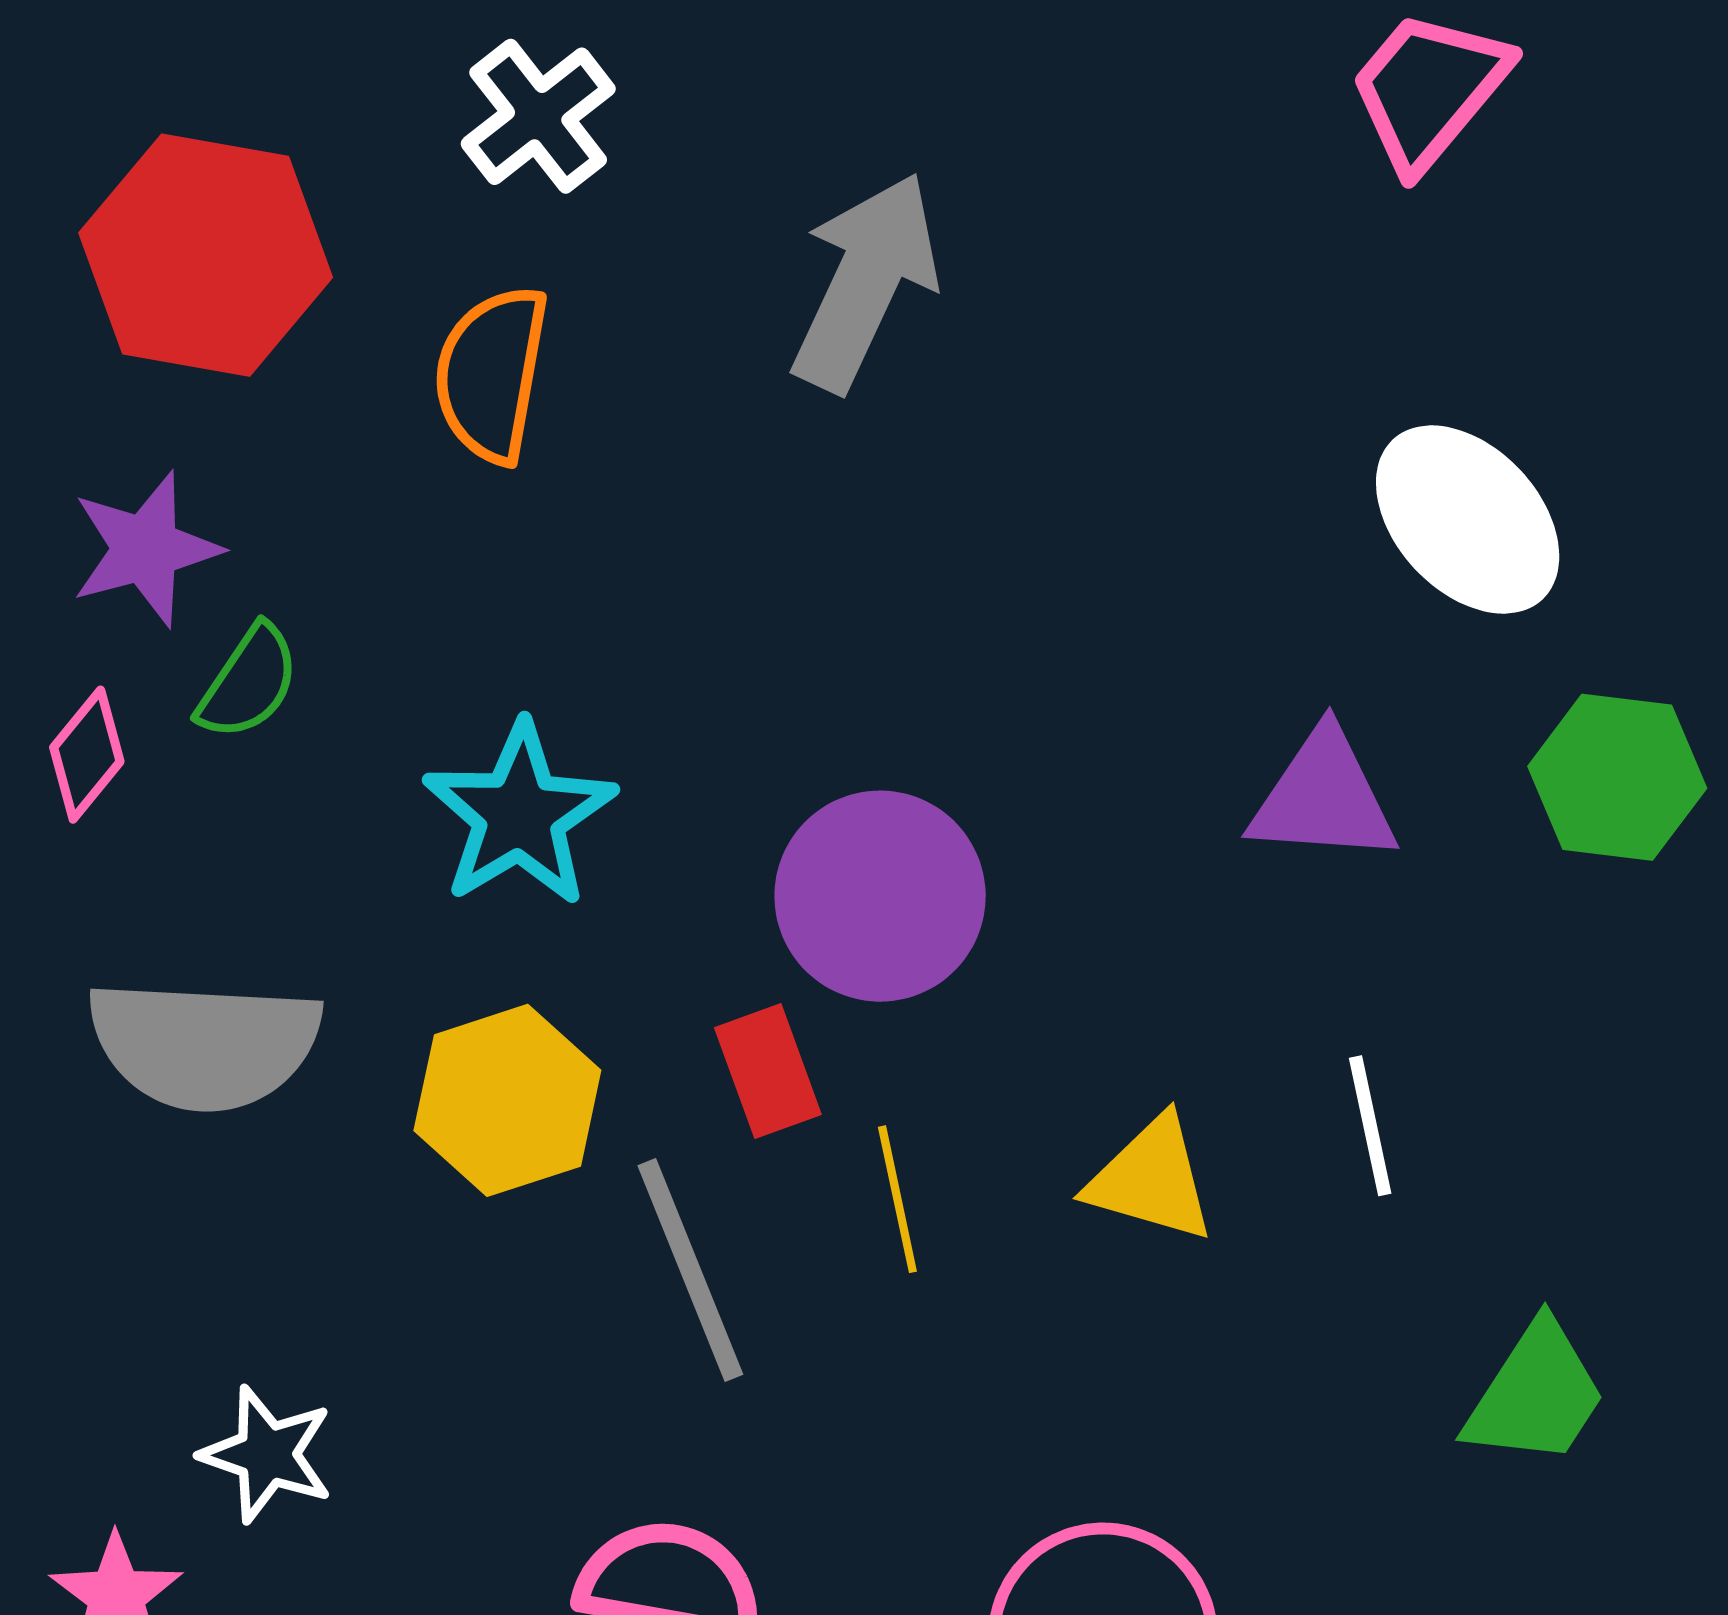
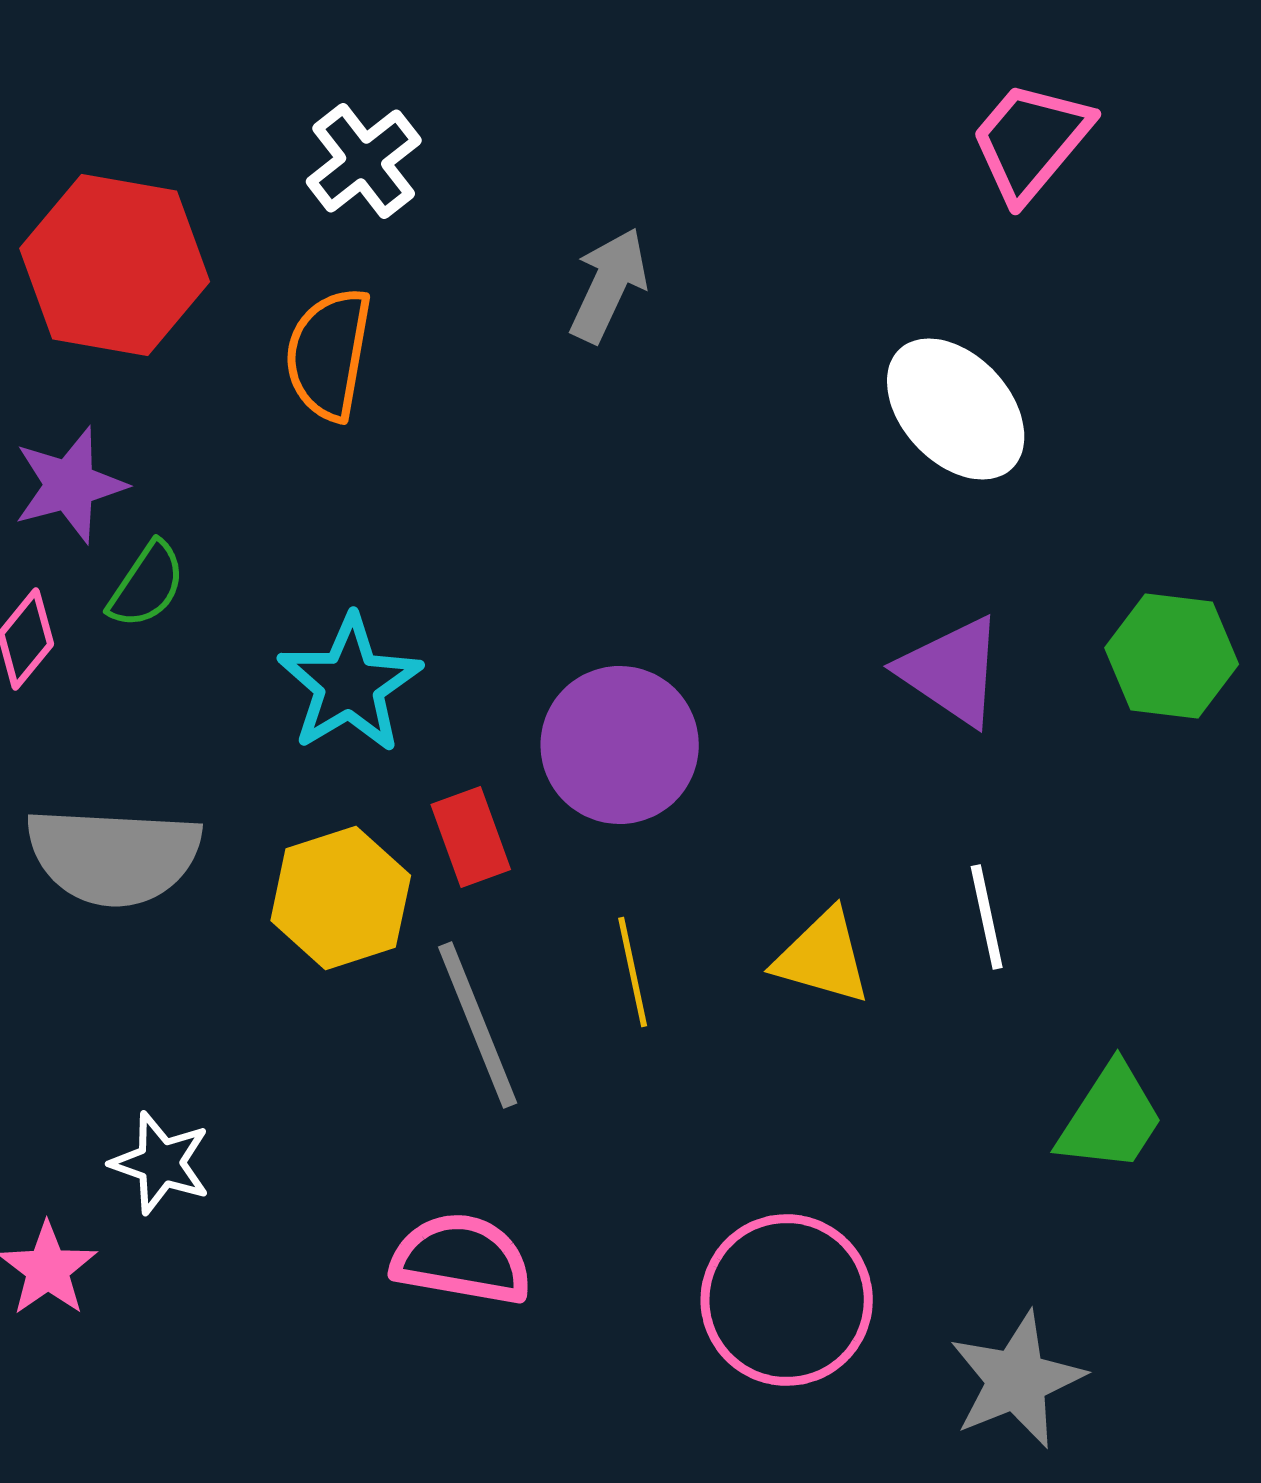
gray arrow: (865, 282) -> (609, 285), size x0.7
white ellipse: (1468, 520) -> (956, 409), moved
purple triangle: (1323, 797) -> (952, 671), turned 30
red rectangle: (768, 1071) -> (471, 837), moved

